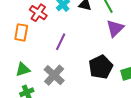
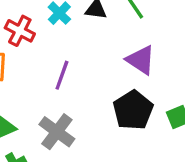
purple triangle: (115, 28) -> (141, 60), moved, turned -36

